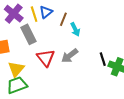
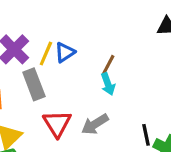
yellow line: (34, 14) -> (46, 54), turned 35
brown line: (63, 19) -> (108, 65), moved

